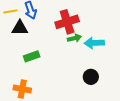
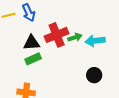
red cross: (67, 22) -> (57, 35), moved
black triangle: (20, 28) -> (32, 43), moved

